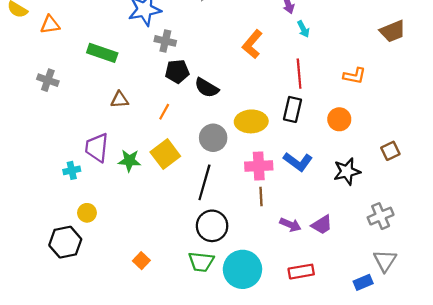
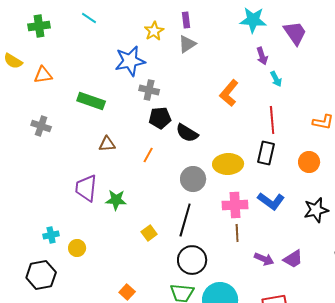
yellow square: (165, 154) -> (149, 233), moved, size x0.6
cyan cross: (72, 170) -> (51, 235), moved
black hexagon: (65, 242) -> (41, 275), moved

